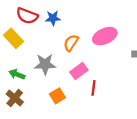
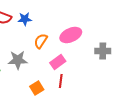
pink rectangle: (79, 71) -> (58, 62), moved
orange square: (57, 96) -> (37, 88), moved

